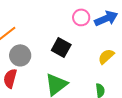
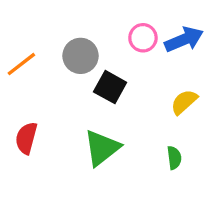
gray circle: (20, 55) -> (81, 56), moved

